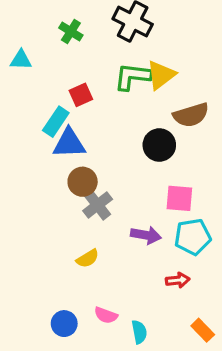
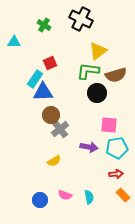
green L-shape: (133, 77) -> (88, 71), moved
red arrow: (178, 280) -> (116, 174), moved
orange rectangle: (203, 330) -> (123, 195), moved
cyan semicircle: (139, 332) -> (89, 197), moved

